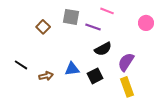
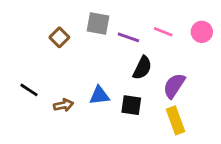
pink line: (107, 11) -> (163, 32), moved
black semicircle: (103, 49) -> (142, 68), turned -36
black square: (95, 76) -> (131, 105), turned 35

